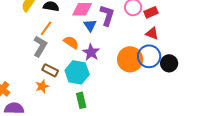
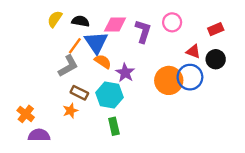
red rectangle: (151, 12) -> (216, 29), moved
blue triangle: (90, 25) -> (96, 42), moved, size x1.6
gray L-shape: (40, 46) -> (68, 66), turned 30
black circle: (169, 63) -> (216, 59), moved

